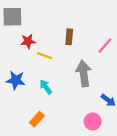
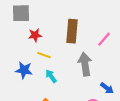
brown rectangle: (69, 37) -> (72, 31), size x1.6
yellow line: (45, 56) -> (44, 55), moved

